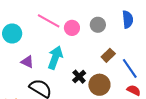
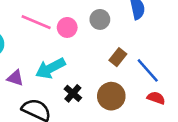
cyan arrow: (55, 58) -> (50, 68), turned -130
black cross: (79, 77) -> (73, 93), moved

